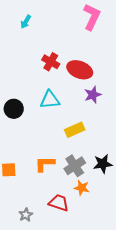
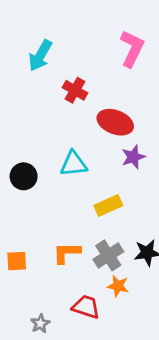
cyan arrow: (26, 22) -> (40, 56), size x1.6
red cross: (51, 62) -> (75, 90), moved

